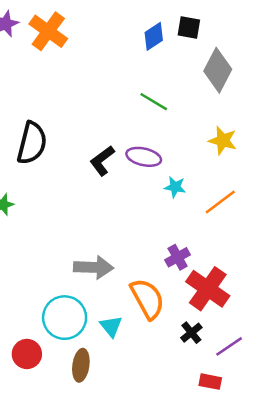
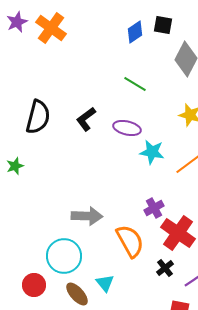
black L-shape: (102, 161) -> (86, 119), moved
cyan star: (175, 187) -> (152, 152), size x1.4
cyan triangle: (111, 326) -> (105, 283), moved
brown ellipse: (81, 365) -> (77, 294), turned -50

